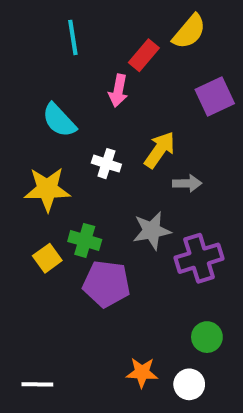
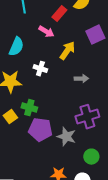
pink arrow: (118, 91) -> (46, 32), turned -70
cyan semicircle: (59, 120) -> (16, 47), turned -114
yellow arrow: (160, 150) -> (67, 51), moved
gray star: (152, 231) -> (66, 137), moved, turned 30

